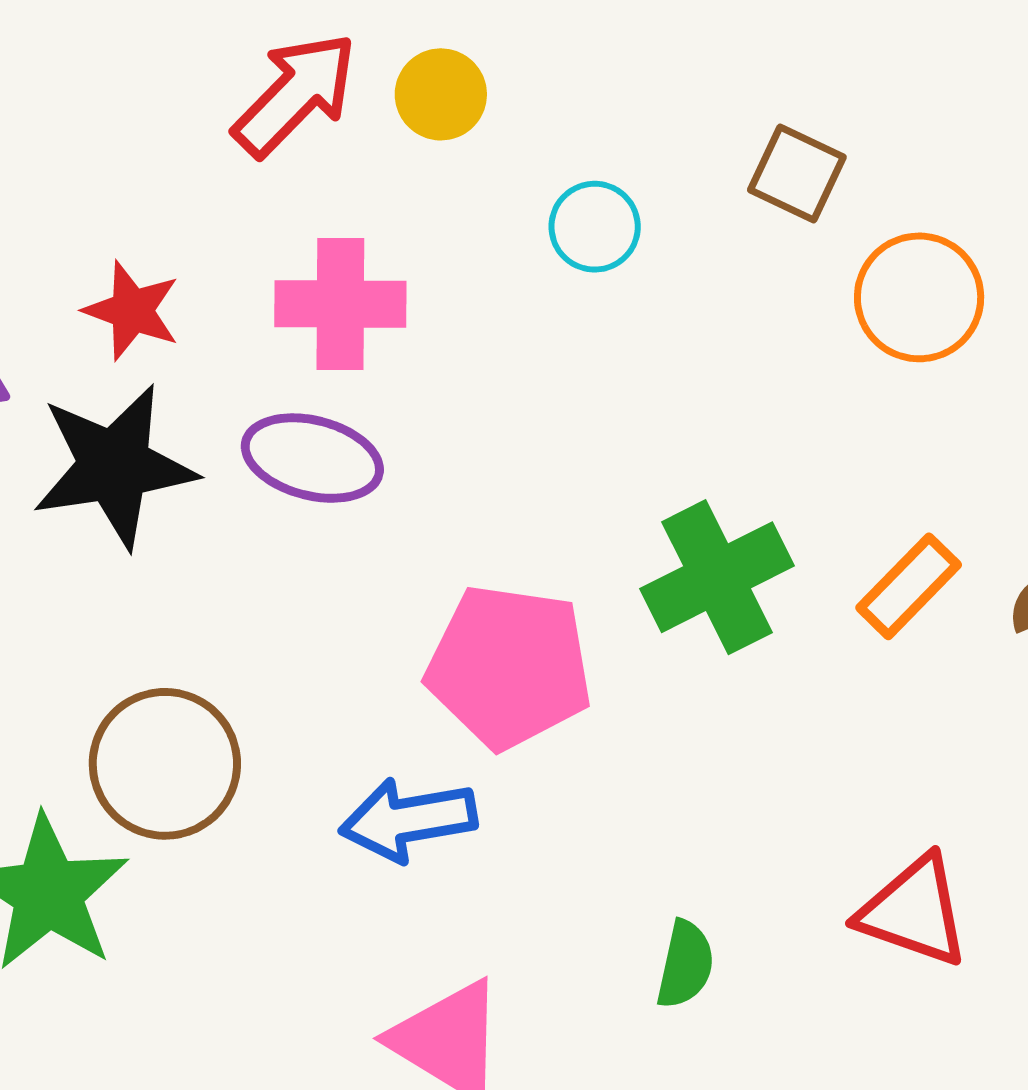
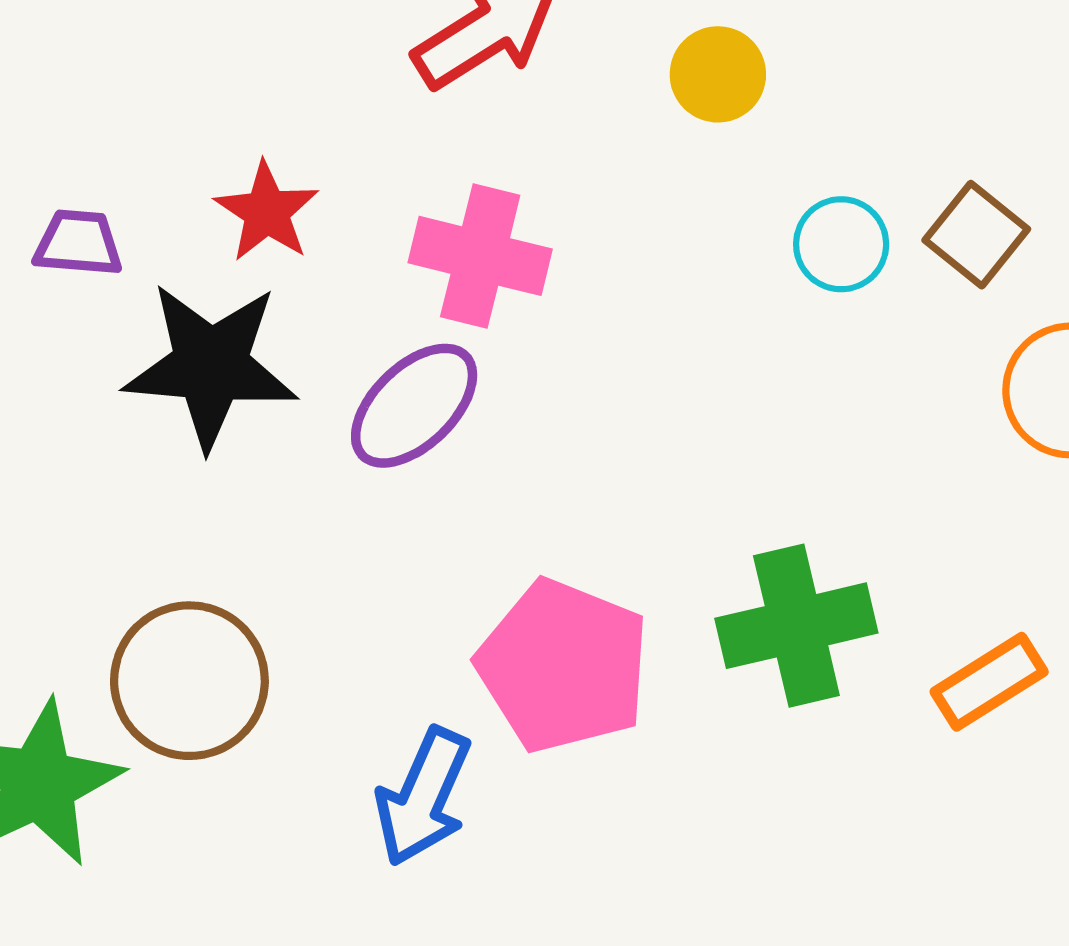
yellow circle: (441, 94) -> (718, 74), moved
cyan circle: (595, 227) -> (841, 244), moved
purple ellipse: (312, 458) -> (414, 406), turned -72
blue arrow: (408, 820) -> (423, 797), turned -70

